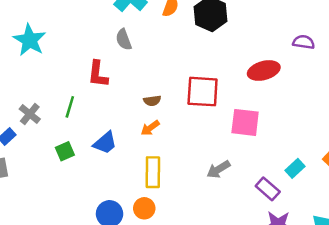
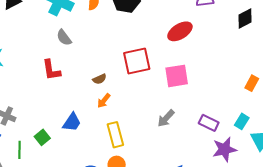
green line: (70, 107) -> (19, 150), moved
cyan rectangle: (295, 168) -> (242, 121), moved

